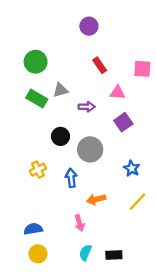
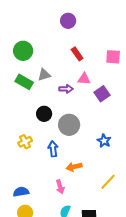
pink triangle: (117, 93) -> (84, 79), moved
purple square: (123, 122) -> (102, 94), moved
yellow line: (138, 202) -> (108, 182), moved

